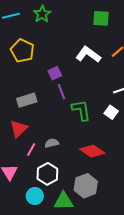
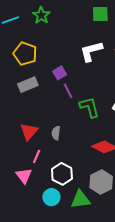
white L-shape: (88, 55) -> (91, 51), turned -45
gray rectangle: (27, 100) -> (28, 85), moved
gray semicircle: (52, 143) -> (56, 133), moved, turned -64
pink line: (31, 150) -> (37, 156), moved

